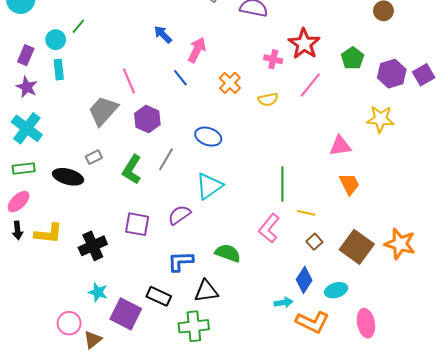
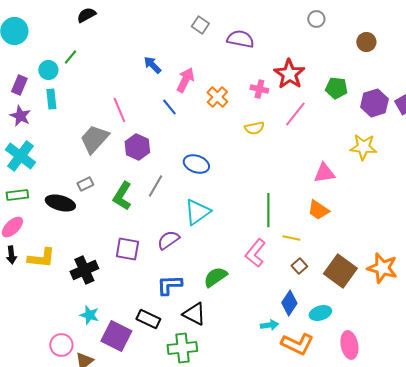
green pentagon: (353, 58) -> (336, 88), turned -30
orange cross: (230, 83) -> (217, 97), moved
orange trapezoid: (349, 184) -> (318, 210), moved, turned 150
green semicircle: (228, 253) -> (215, 277), turned -55
black triangle: (206, 291) -> (194, 314), turned 35

